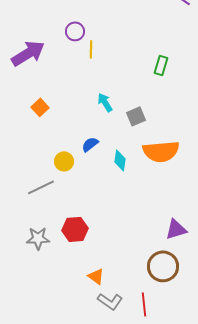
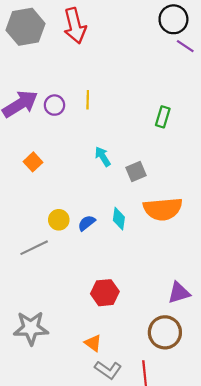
purple circle: (75, 31) -> (54, 105), moved
blue semicircle: (90, 144) -> (87, 223), moved
red hexagon: (75, 229) -> (105, 293), moved
gray star: (38, 238) -> (31, 328), moved, size x1.4

